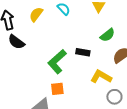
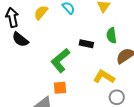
green semicircle: (107, 35) -> (112, 35), turned 119
black rectangle: (83, 52) -> (86, 44), moved

